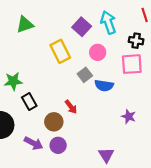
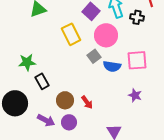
black cross: (136, 41) -> (137, 17), moved
pink circle: (98, 52) -> (106, 35), size x1.5
pink square: (132, 64) -> (137, 60), moved
red arrow: (71, 107) -> (87, 102), moved

